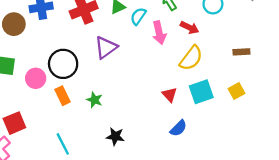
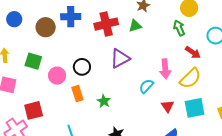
cyan semicircle: (138, 16) -> (146, 86), moved
pink arrow: (159, 33) -> (165, 69), moved
black circle: (63, 64) -> (82, 67), size x0.7

